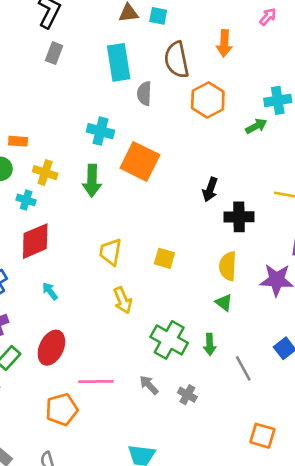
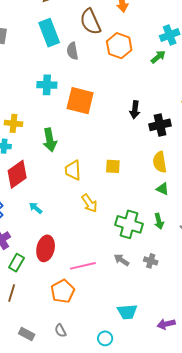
green arrow: (92, 181) -> (50, 140), moved

